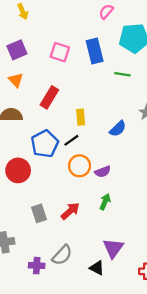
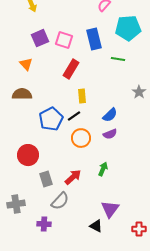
purple square: (17, 50) -> (40, 38), moved
red rectangle: (49, 97) -> (71, 69), moved
blue semicircle: (118, 129) -> (110, 115), moved
red circle: (18, 170) -> (28, 155), moved
purple semicircle: (103, 172) -> (110, 134), moved
gray semicircle: (62, 255) -> (60, 201), moved

